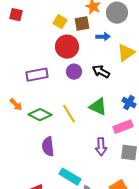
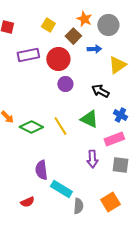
yellow square: (60, 22) -> (48, 25), moved
brown square: (82, 24) -> (73, 36), turned -35
black arrow: (101, 72) -> (100, 91), moved
purple rectangle: (37, 75) -> (28, 55), moved
purple semicircle: (48, 147) -> (41, 170), moved

